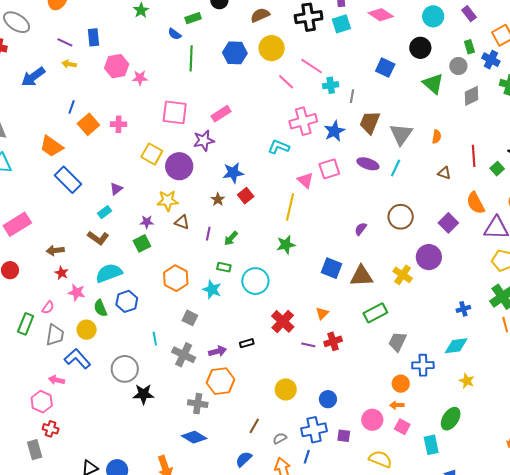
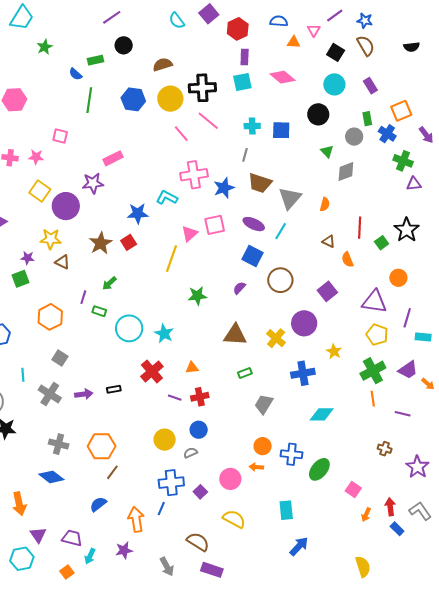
black cross: (309, 17) -> (202, 88), moved
blue square: (385, 68) -> (281, 130), turned -30
pink star: (140, 78) -> (36, 157), moved
green triangle: (433, 84) -> (327, 151), size x0.6
cyan cross: (331, 85) -> (252, 126), moved
gray diamond: (472, 96) -> (346, 172), moved
pink square: (175, 112) -> (60, 136), moved, size x0.6
brown trapezoid: (370, 122) -> (260, 183), turned -100
blue star: (233, 173) -> (138, 213), moved
pink triangle: (305, 180) -> (190, 234), turned 30
brown star: (218, 199) -> (101, 243), size x1.6
orange semicircle: (476, 203) -> (347, 260), moved, size x0.7
purple line: (208, 234) -> (83, 297), moved
green star: (286, 245) -> (197, 296), moved
blue square: (331, 268) -> (253, 256), moved
cyan star: (212, 290) -> (164, 334), moved
blue cross: (463, 309) -> (303, 373), moved, size x1.6
orange triangle: (322, 313) -> (192, 368), turned 32
green rectangle: (375, 313) -> (245, 373), size x0.6
blue cross: (423, 365) -> (291, 454), moved
orange hexagon: (221, 381) -> (102, 446), moved
yellow star: (467, 381) -> (334, 351), moved
yellow circle: (286, 389) -> (165, 440), moved
blue circle: (328, 399) -> (199, 430), moved
green ellipse: (451, 419) -> (319, 469), moved
pink square: (402, 427) -> (353, 490), moved
purple square: (344, 436) -> (200, 492), turned 32
gray semicircle: (280, 438) -> (190, 453), moved

